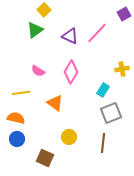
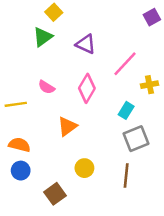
pink line: (97, 33) -> (125, 64), moved
yellow line: (21, 93) -> (16, 104), moved
orange triangle: (55, 103) -> (67, 126), turned 48
brown square: (45, 158) -> (55, 194), turned 30

